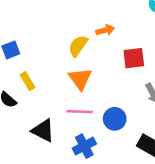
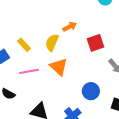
yellow rectangle: (27, 81) -> (24, 45), moved
pink line: (80, 112) -> (29, 71), moved

